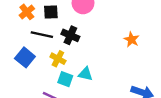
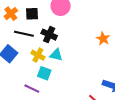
cyan triangle: (85, 74) -> (56, 55), moved

